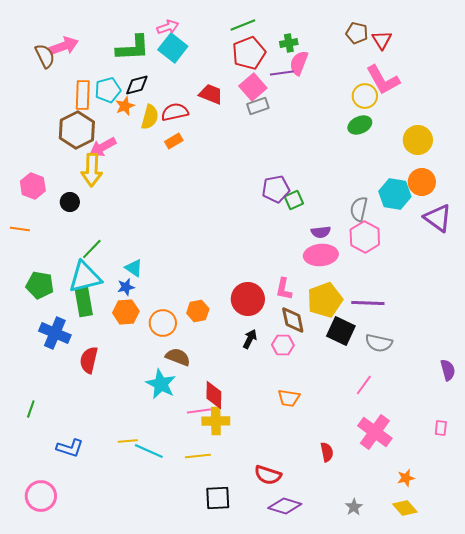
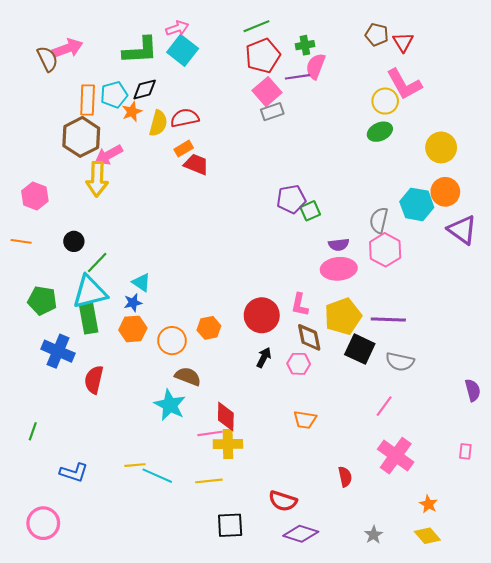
red trapezoid: (211, 94) -> (196, 164), moved
black circle: (70, 202) -> (74, 241), moved
orange star: (406, 478) -> (428, 504), turned -30

